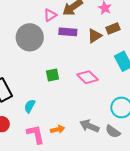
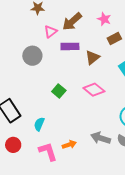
brown triangle: (95, 36) -> (92, 58), moved
gray circle: (30, 37) -> (32, 56), size x0.7
green square: (52, 75) -> (59, 91), turned -32

